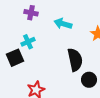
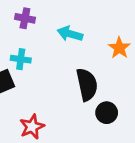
cyan cross: (28, 42) -> (21, 59), turned 32

